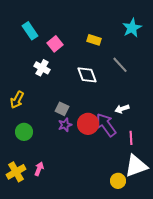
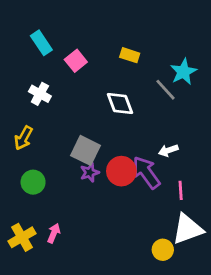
cyan star: (132, 28) -> (183, 72), moved
white cross: (42, 68) -> (40, 94), moved
gray square: (62, 109) -> (85, 150), size x1.5

